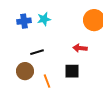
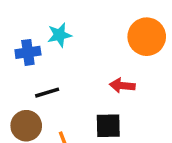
blue cross: (24, 21) -> (28, 52), moved

